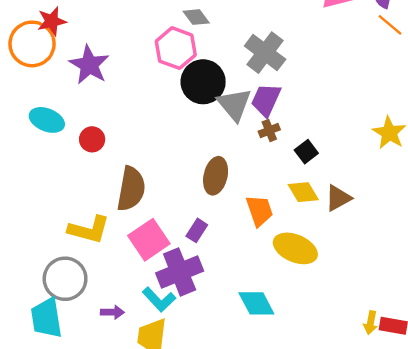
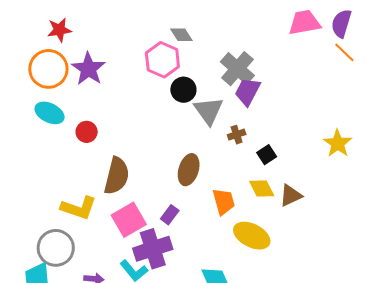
orange circle: (32, 44) -> (48, 69), moved
black circle: (203, 82) -> (183, 90), size x0.7
purple trapezoid: (266, 100) -> (247, 92), moved

